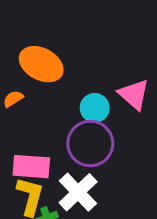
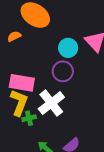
purple circle: (90, 144) -> (63, 71), size x0.7

